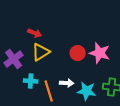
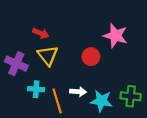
yellow triangle: (41, 52) -> (48, 55), turned -36
pink star: (100, 53) -> (115, 36), moved
purple cross: (14, 59) -> (16, 64), turned -30

